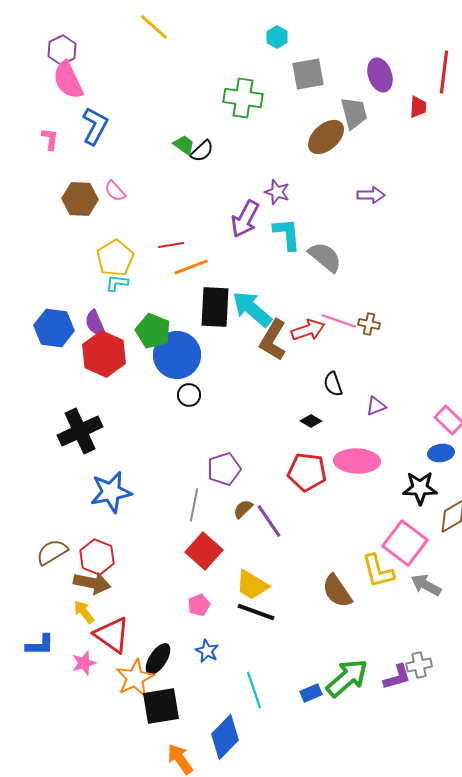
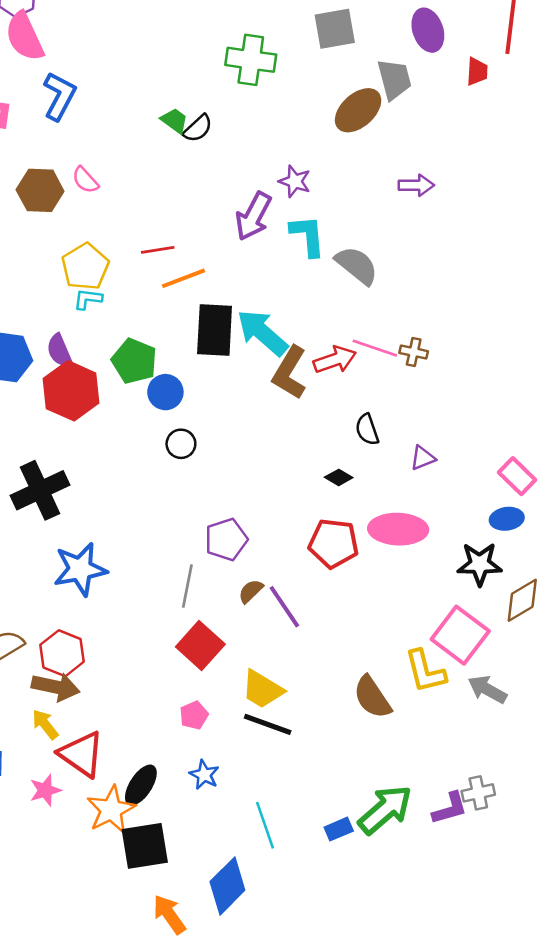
blue circle: (177, 355) -> (165, 392), size x0.6

